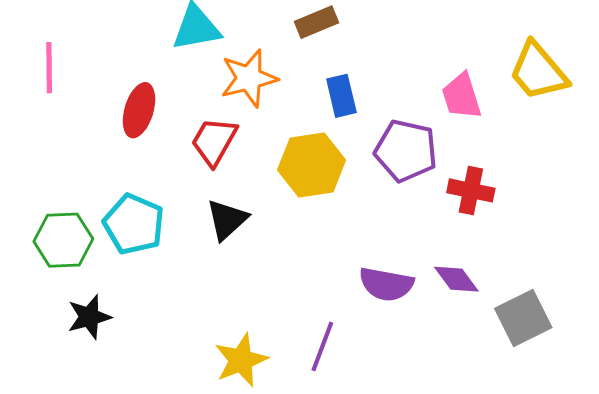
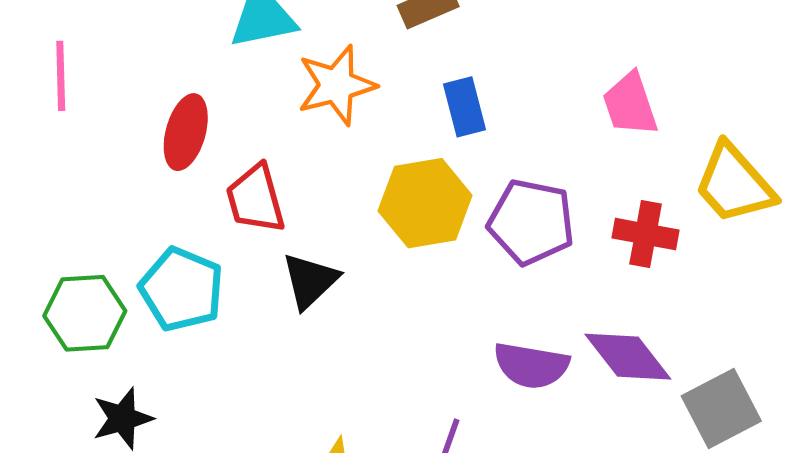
yellow trapezoid: (538, 71) -> (734, 184), moved
red trapezoid: (214, 141) -> (255, 199), moved, turned -44
purple pentagon: (406, 151) -> (531, 222), moved
purple diamond: (456, 279) -> (628, 357), size x1.4

